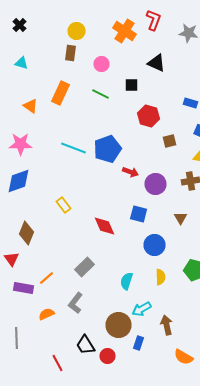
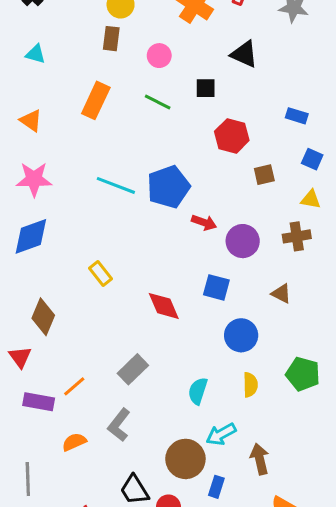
orange triangle: (30, 106) -> (31, 120), moved
brown triangle: (180, 218) -> (281, 294), turned -32

